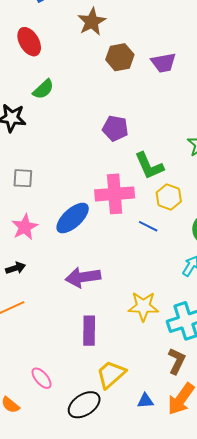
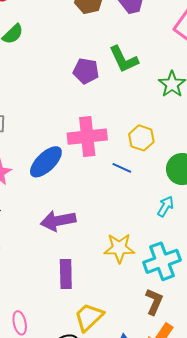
green L-shape: (149, 166) -> (124, 59), moved
pink ellipse: (42, 378) -> (20, 323), turned 30

